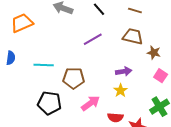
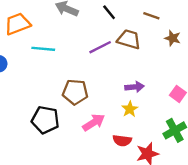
brown trapezoid: (133, 36) -> (129, 39), moved
brown star: (154, 53) -> (173, 38), moved
cyan line: (44, 65) -> (43, 49), moved

